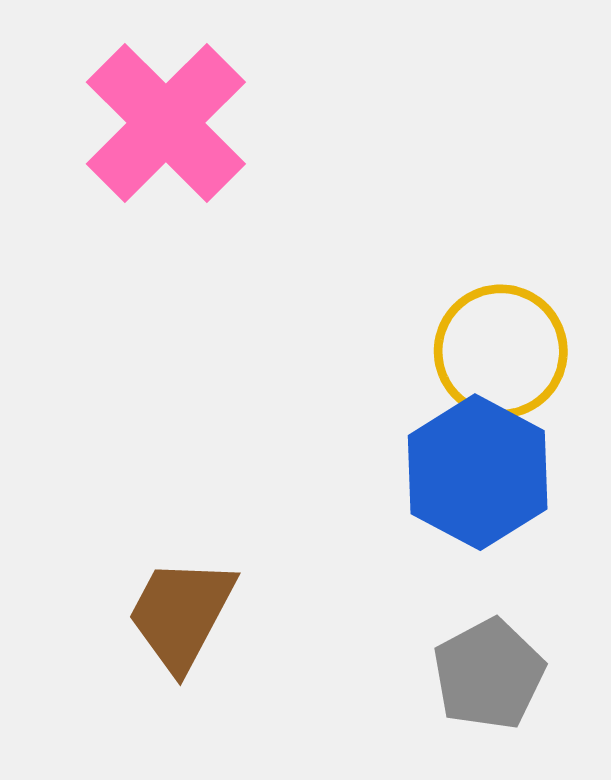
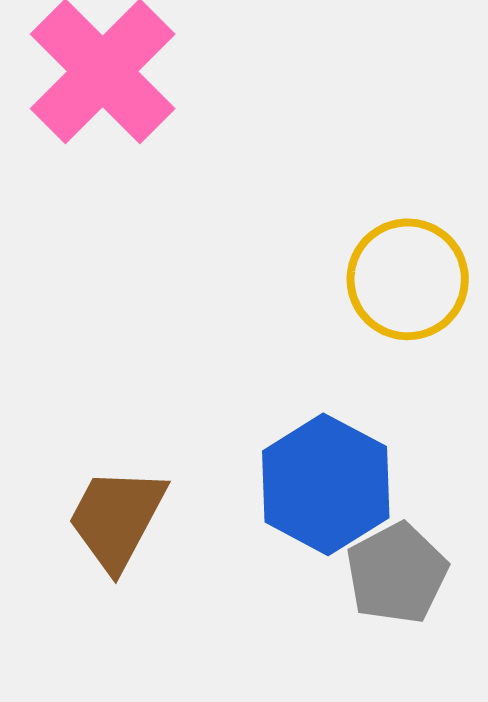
blue hexagon: (478, 472) -> (326, 484), moved

